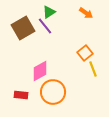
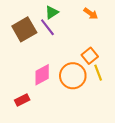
orange circle: (53, 92) -> (73, 76), moved
red rectangle: (21, 95) -> (22, 100), turned -32

